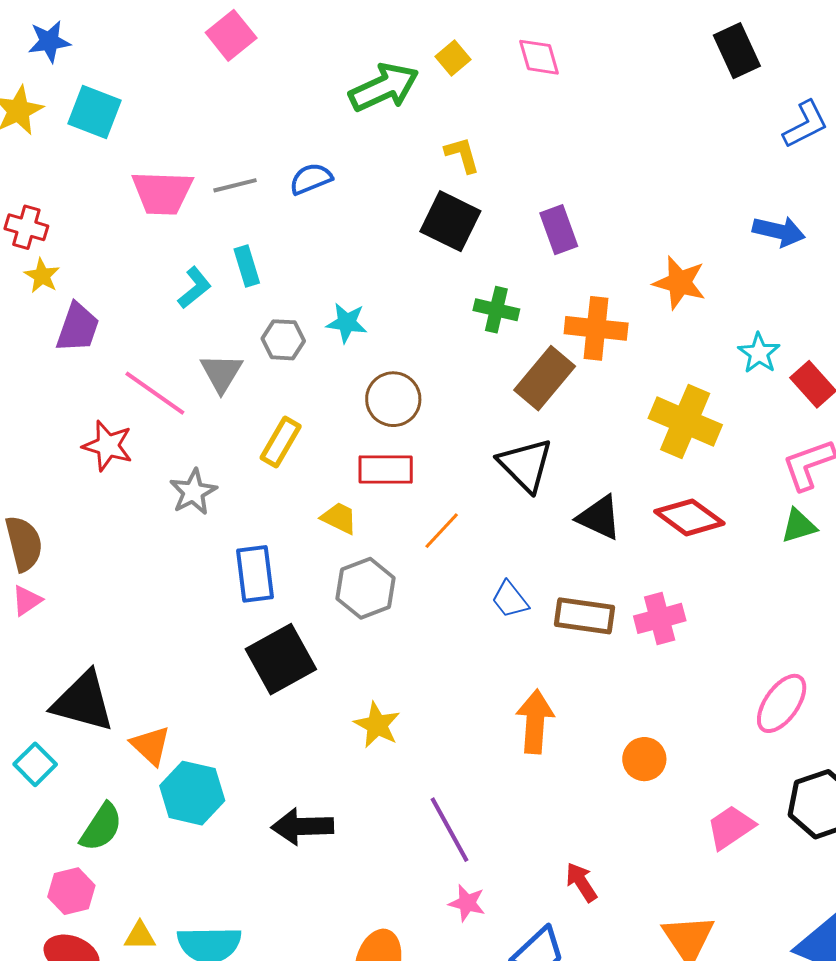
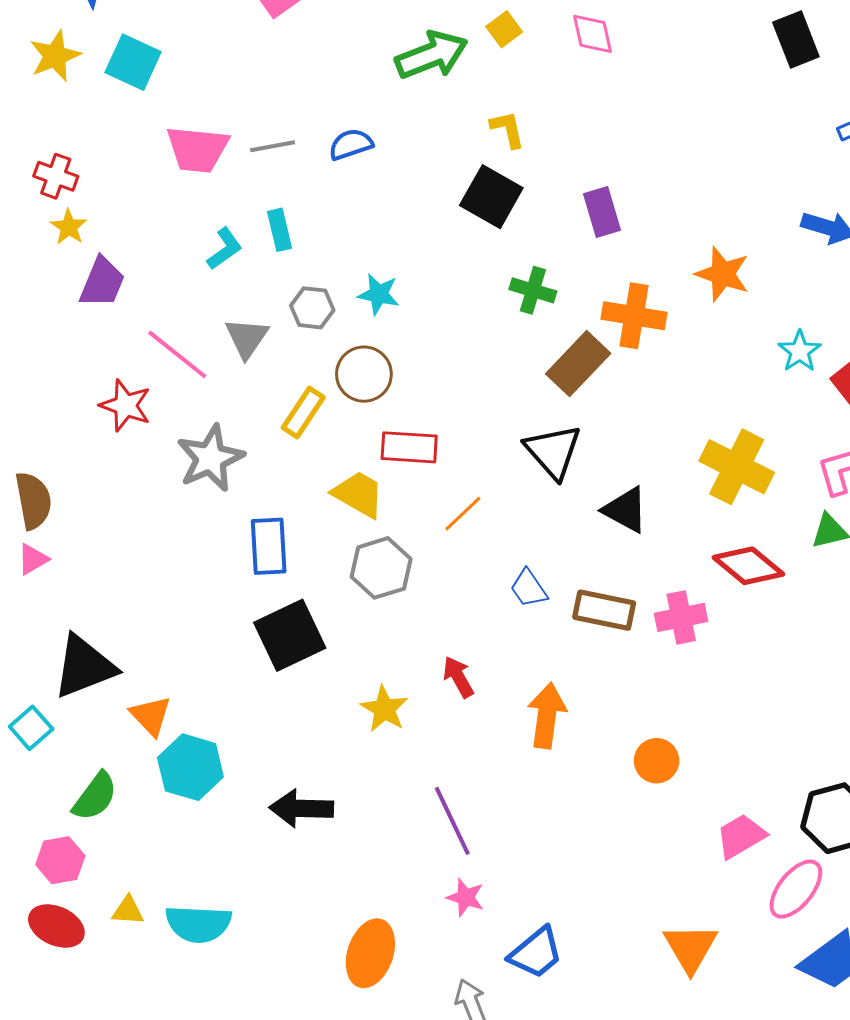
brown circle: (393, 399) -> (364, 374), moved
yellow cross: (685, 422) -> (737, 467), moved
gray star: (193, 492) -> (210, 458), size x1.4
red diamond: (689, 517) -> (748, 566), moved
yellow trapezoid: (339, 518) -> (359, 494), size x1.4
black triangle: (83, 702) -> (84, 667), turned -40
pink ellipse: (782, 703) -> (796, 889), moved
red arrow: (581, 882) -> (458, 677), moved

